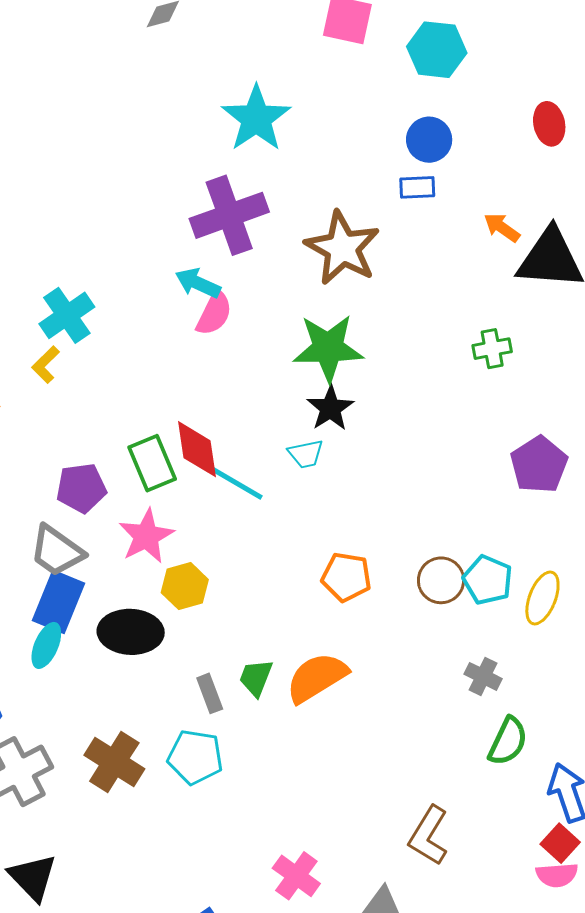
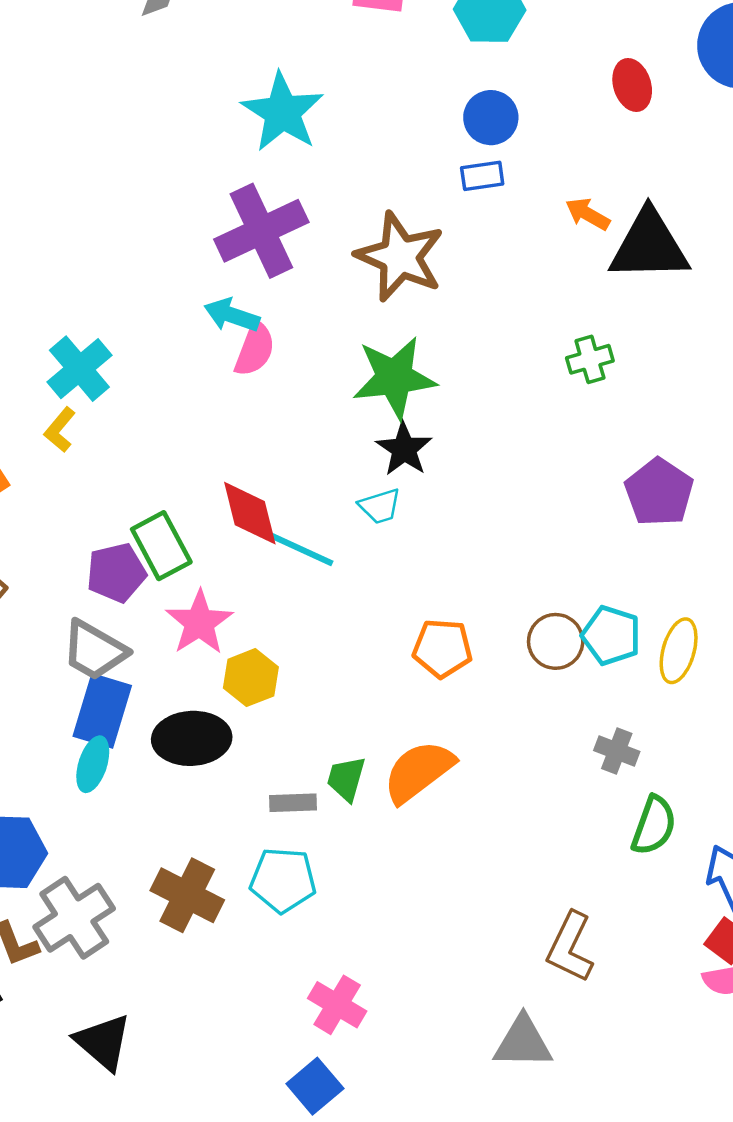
green rectangle: (152, 463) -> (161, 546), moved
gray rectangle: (210, 693) -> (293, 803), turned -66
pink cross: (296, 876) -> (337, 1005), moved

